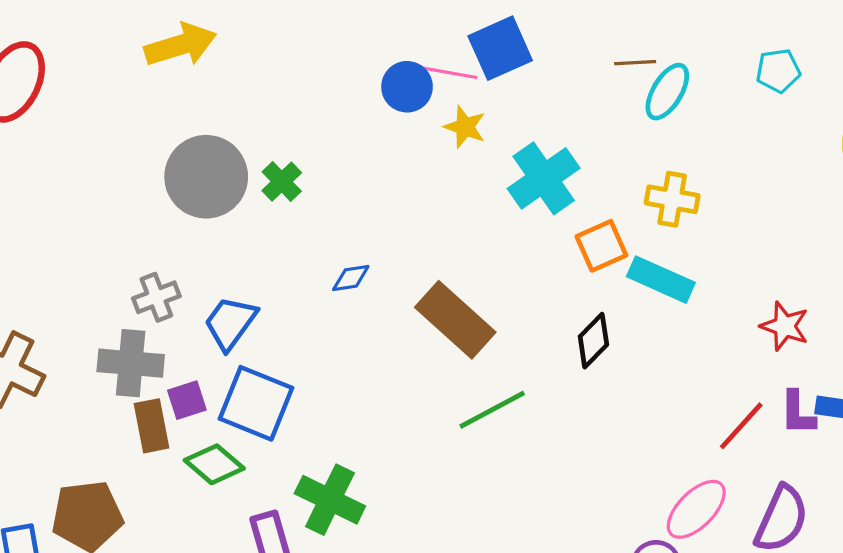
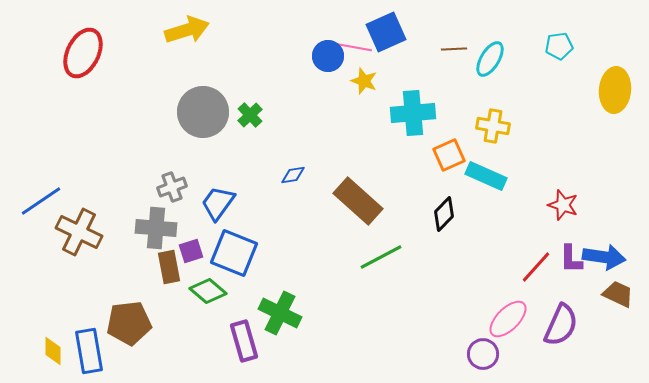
brown line: (635, 63) -> (454, 49), moved
cyan cross: (544, 178) -> (413, 113), turned 30

